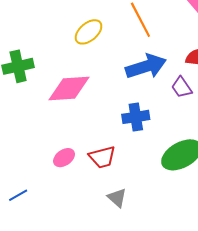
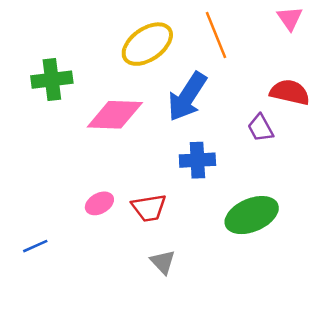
yellow ellipse: (89, 32) -> (147, 44), size x1.4
blue arrow: (146, 66) -> (187, 97), moved, turned 135

